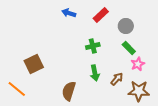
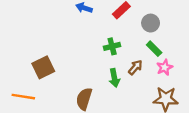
brown arrow: (117, 79) -> (135, 67), moved
orange line: (17, 89) -> (23, 97), turned -30

